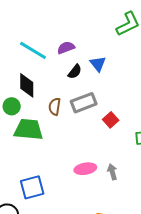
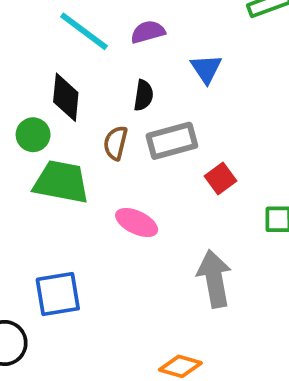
black semicircle: (75, 72) -> (143, 95), moved, turned -35
pink ellipse: (85, 169) -> (137, 223), moved, turned 30
gray arrow: (112, 172) -> (214, 279), size x1.8

